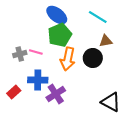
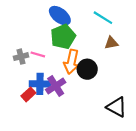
black circle: (93, 58) -> (87, 69), moved
red rectangle: (14, 92) -> (28, 94), moved
purple cross: (56, 94) -> (56, 86), moved

